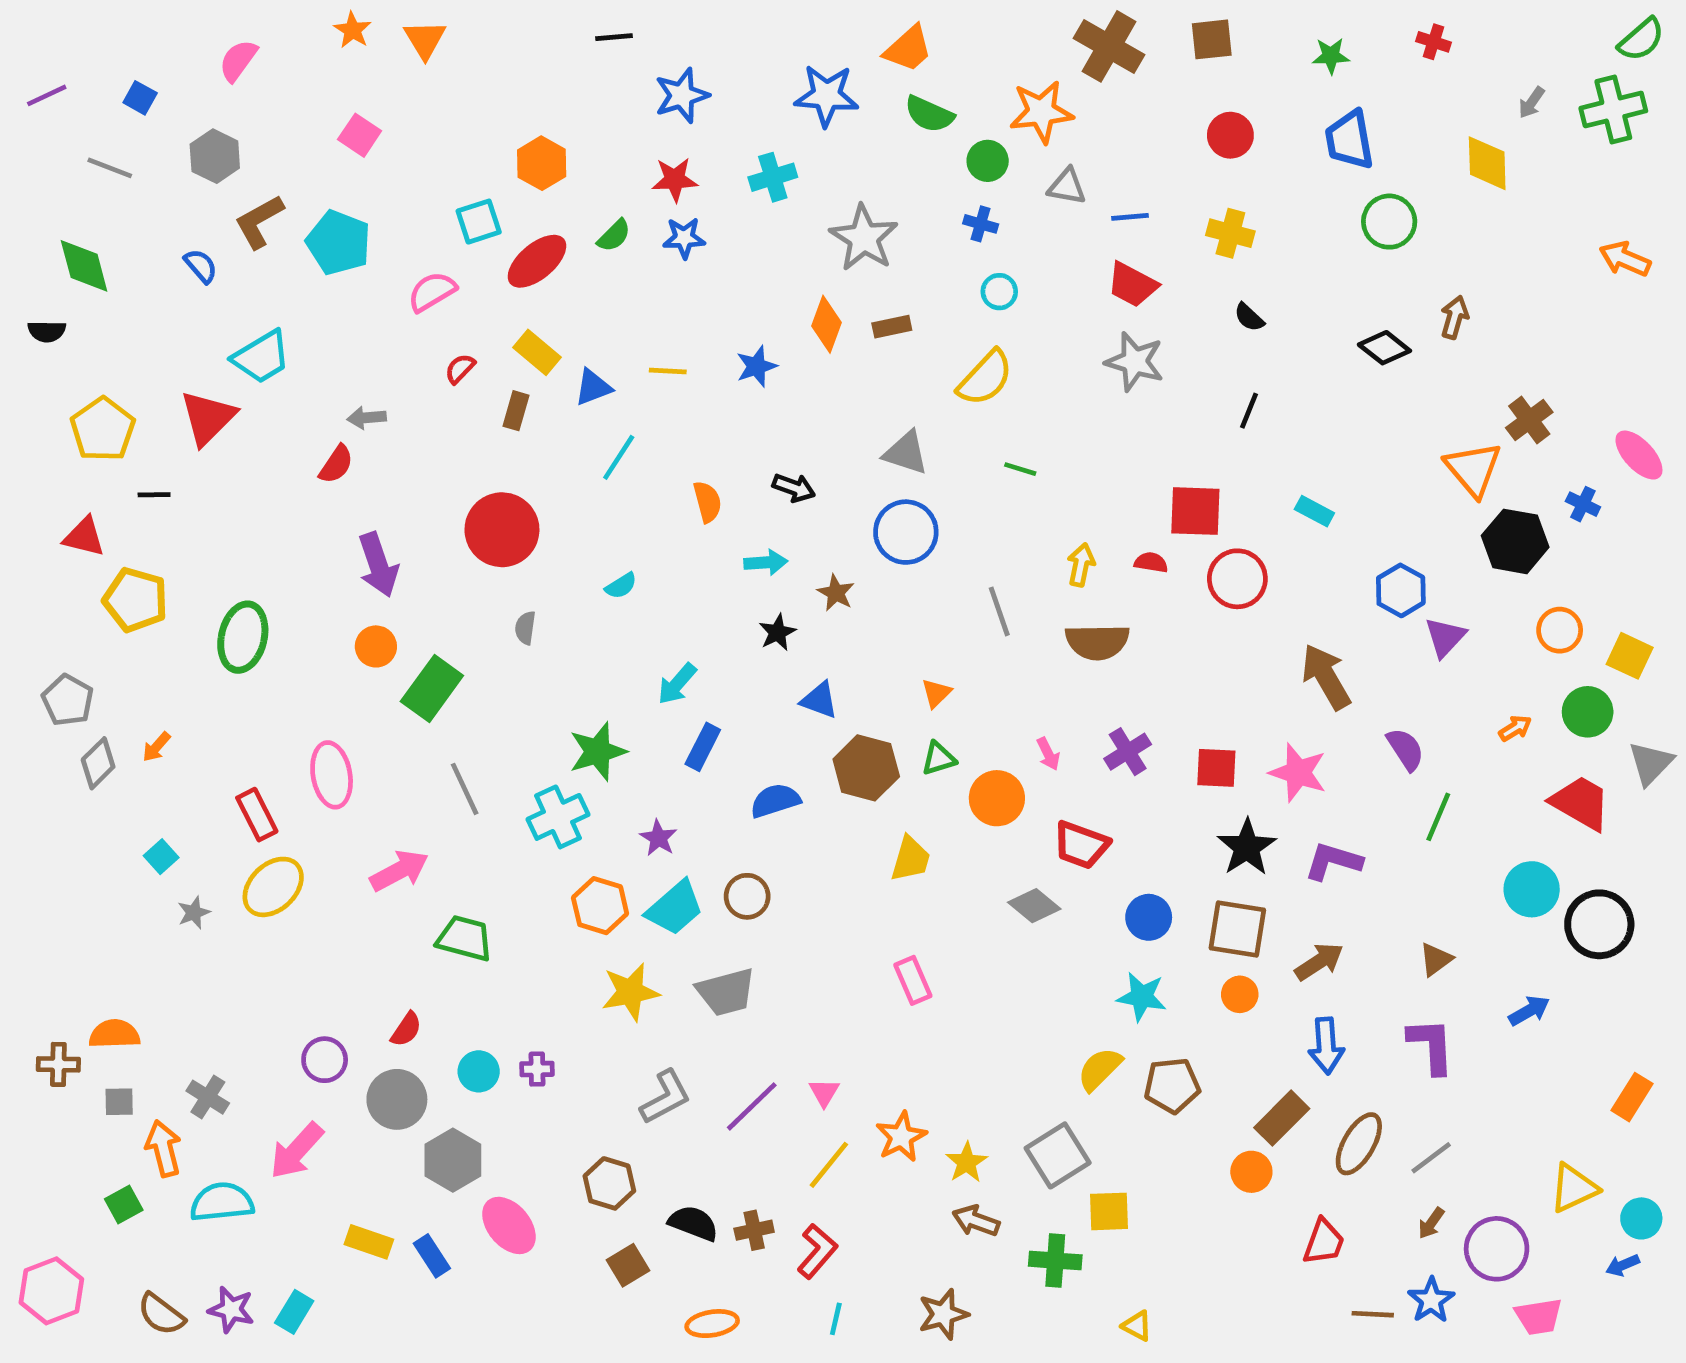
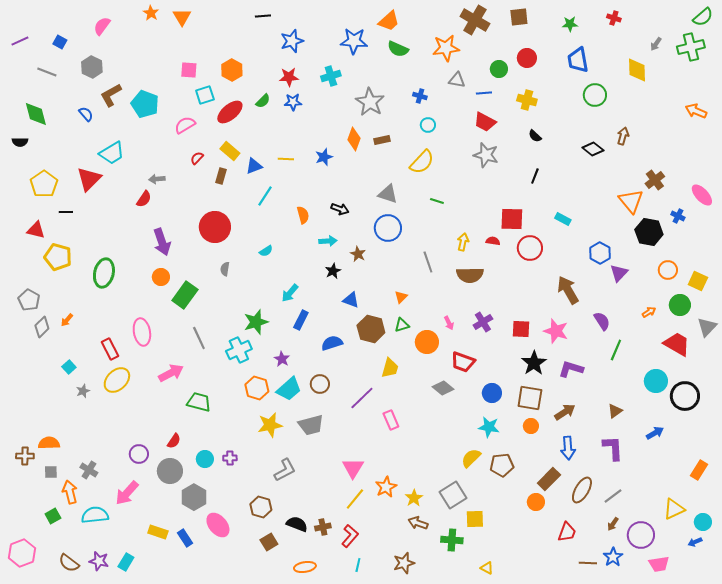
pink square: (360, 135) -> (189, 70), moved, turned -30
green circle: (988, 161) -> (499, 69), moved
pink triangle: (824, 1092) -> (353, 468), size x1.6
purple line: (752, 1106) -> (362, 398), moved

